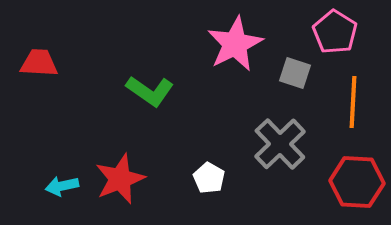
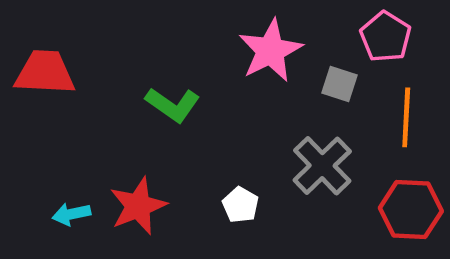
red trapezoid: (39, 63) -> (45, 73), size x1.4

